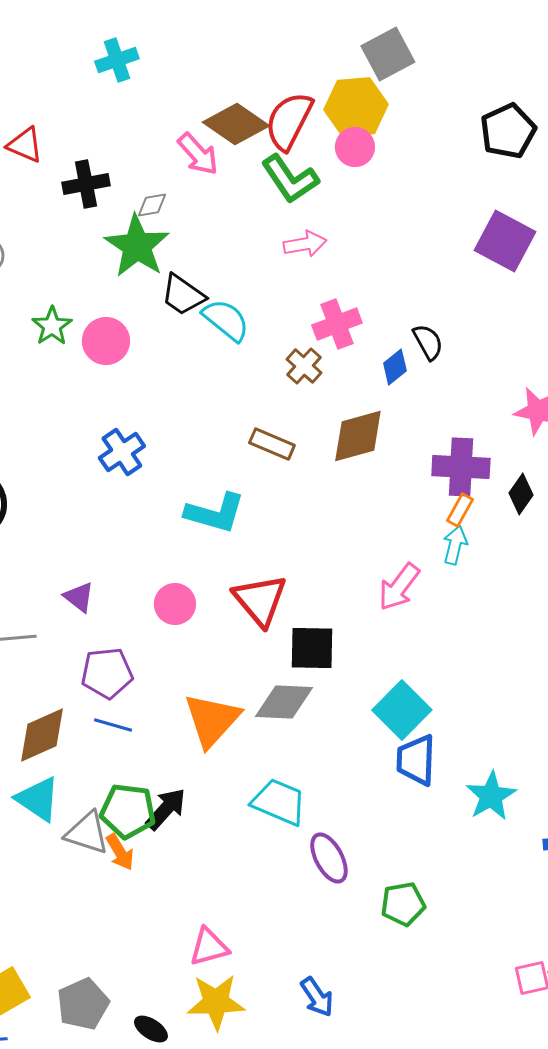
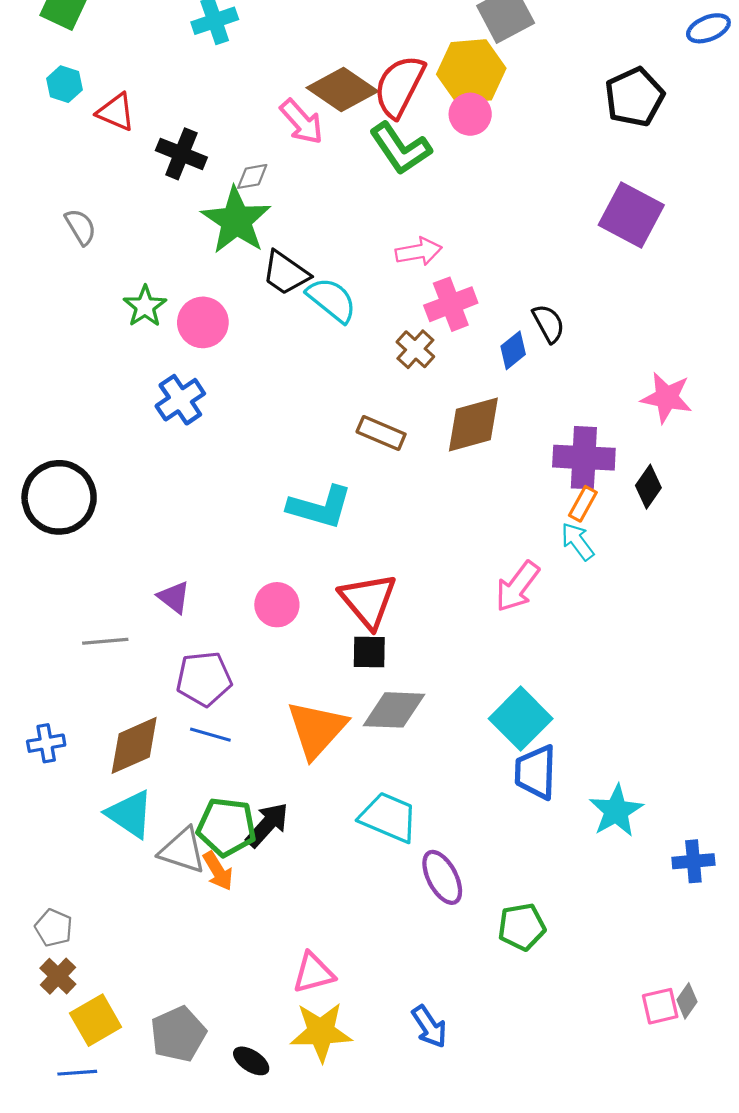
black cross: (86, 184) -> (181, 154), turned 33
pink arrow: (305, 244) -> (419, 252), moved
blue cross: (122, 452) -> (180, 400), moved
cyan arrow: (455, 545) -> (577, 541), turned -51
black square: (312, 648) -> (369, 652), moved, size x0.7

